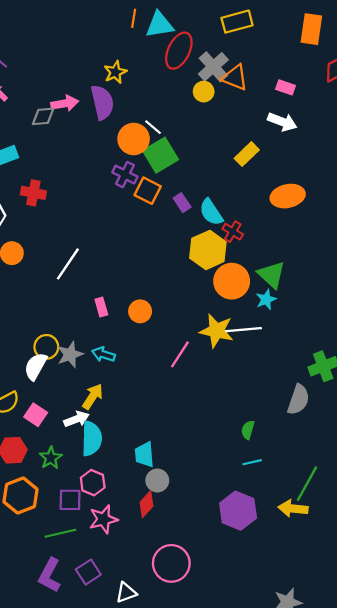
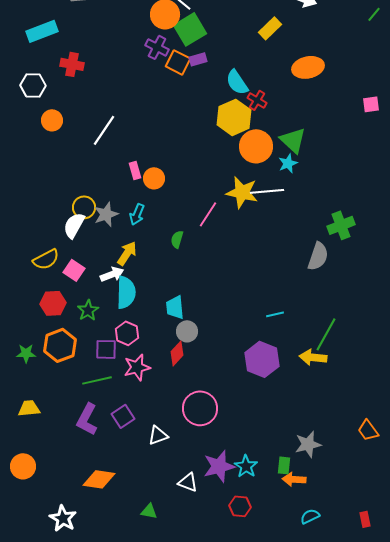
purple rectangle: (182, 203) -> (198, 59), moved, turned -72
orange circle: (140, 311) -> (154, 178), moved
cyan arrow: (103, 354) -> (137, 214), turned -85
green semicircle: (248, 430) -> (177, 239), moved

